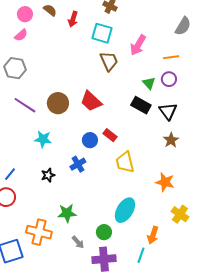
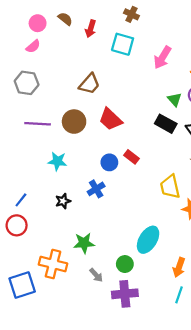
brown trapezoid: (109, 61) -> (89, 84), moved, turned 65
purple line: (25, 105) -> (38, 124), turned -30
yellow trapezoid: (125, 162) -> (170, 187), moved
cyan line: (141, 255) -> (179, 295), moved

